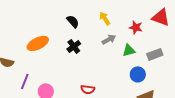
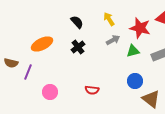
red star: (136, 27) -> (140, 28), size x1.5
blue circle: (138, 74) -> (135, 81), moved
purple line: (25, 81) -> (28, 72), moved

